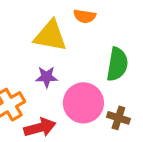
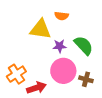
green semicircle: (117, 64) -> (84, 45), turned -50
purple star: (47, 77) -> (60, 46), moved

